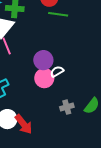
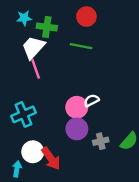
green line: (58, 14) -> (81, 46), moved
purple circle: (43, 60) -> (77, 129), moved

